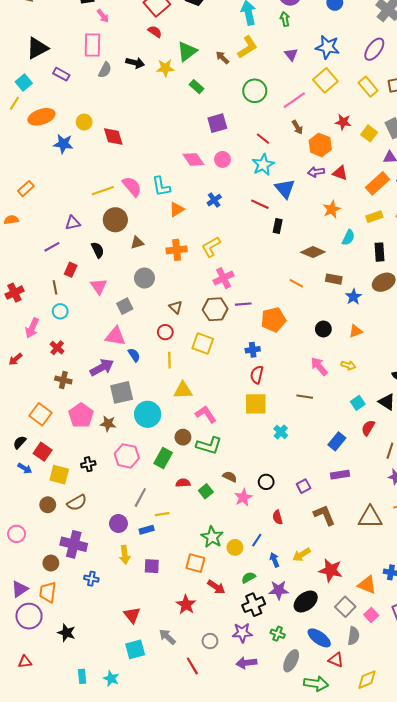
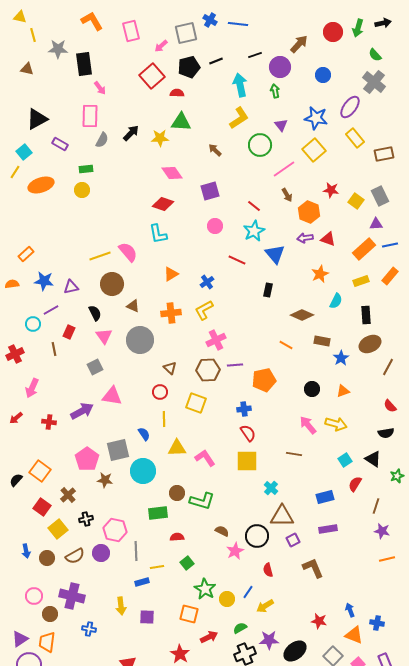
red semicircle: (155, 32) -> (177, 93), moved, turned -32
purple ellipse: (374, 49) -> (350, 107), moved
green triangle: (187, 51) -> (181, 122), turned 40
brown arrow: (222, 58) -> (215, 150), moved
black arrow: (135, 63) -> (131, 133), turned -60
green rectangle: (196, 87) -> (86, 169), moved, turned -48
yellow rectangle: (368, 87) -> (355, 138), moved
green circle: (255, 91) -> (260, 145), moved
red diamond: (113, 137) -> (163, 204), moved, turned -55
blue star: (63, 144) -> (44, 281), moved
pink diamond: (193, 159) -> (172, 173), moved
cyan L-shape: (161, 186) -> (158, 234), moved
blue cross: (214, 200) -> (207, 282), moved
red line: (260, 204) -> (237, 260), moved
brown triangle: (137, 243) -> (133, 306), turned 40
gray circle: (144, 278) -> (140, 340), size x1.4
pink triangle: (99, 286) -> (104, 336), moved
gray square: (125, 306) -> (95, 367), moved
cyan circle: (60, 311) -> (33, 324), moved
red cross: (57, 348) -> (49, 422), moved, turned -32
blue semicircle: (134, 355) -> (144, 434), moved
yellow arrow: (348, 365) -> (336, 424), size x1.5
purple arrow: (102, 367) -> (82, 411), moved
red semicircle: (257, 375) -> (248, 433), turned 132
brown cross: (63, 380) -> (68, 495), moved, turned 35
pink L-shape: (206, 414) -> (205, 458), moved
pink pentagon: (81, 415) -> (87, 459), moved
blue rectangle: (337, 441) -> (325, 497), turned 36
black semicircle: (20, 442) -> (16, 480), moved
pink hexagon: (127, 456) -> (115, 530), moved
green rectangle: (163, 458) -> (158, 513), turned 54
blue arrow: (25, 468) -> (26, 551), moved, turned 48
yellow square: (59, 475) -> (58, 529), turned 36
black circle: (266, 482) -> (257, 536), size x1.5
green square: (206, 491) -> (187, 563), moved
gray line: (140, 497) -> (136, 551), turned -30
brown triangle: (370, 517) -> (282, 516), moved
purple circle: (118, 523) -> (101, 553), moved
pink circle: (17, 534) -> (34, 596), moved
yellow arrow: (302, 555) -> (265, 606), moved
blue arrow: (274, 560) -> (350, 610), moved
red star: (331, 570) -> (319, 621), size x0.7
red arrow: (216, 587) -> (209, 637), turned -60

